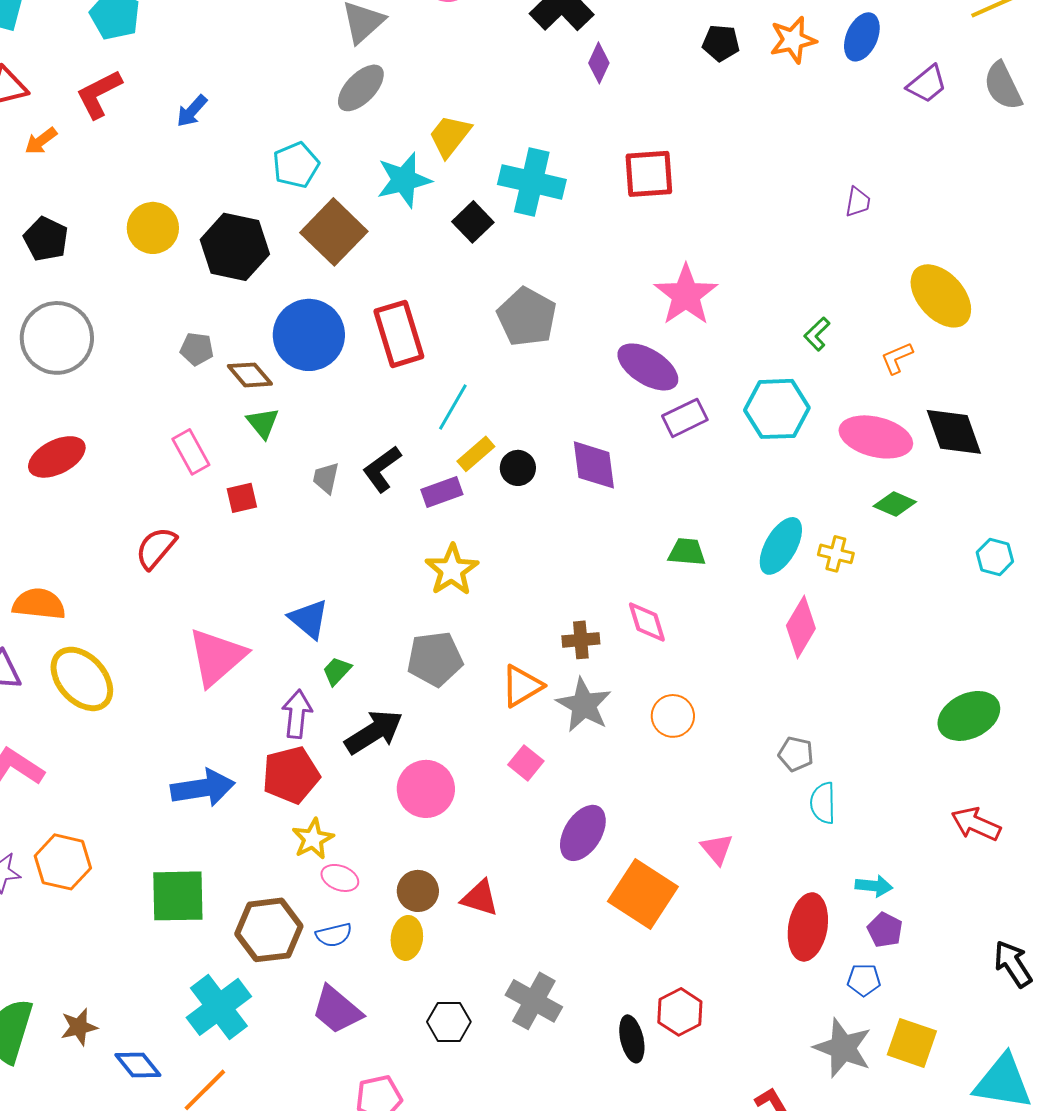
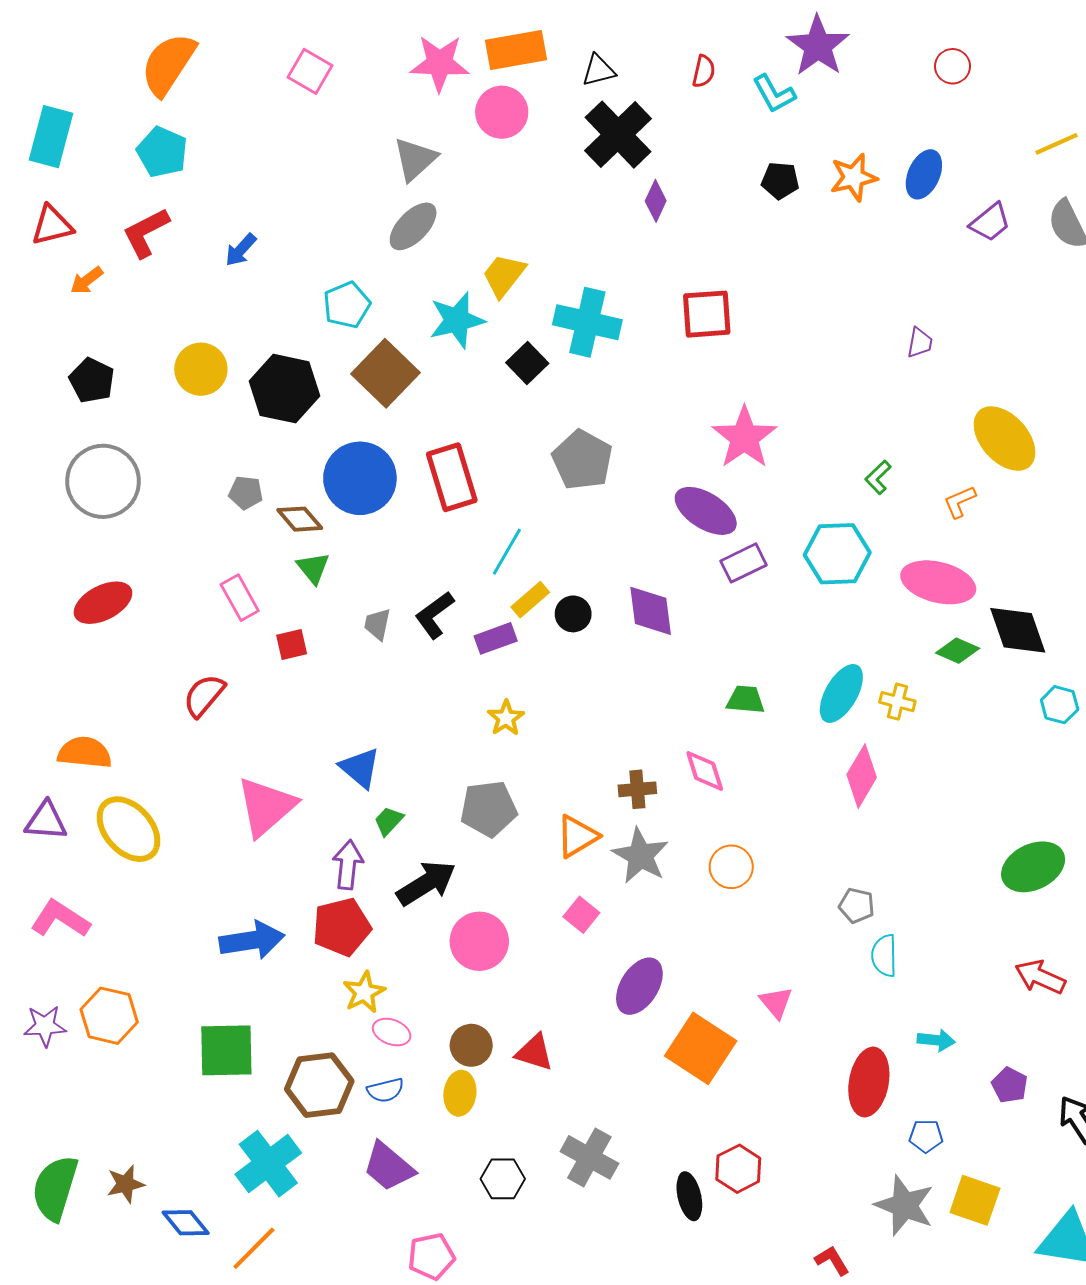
black diamond: (954, 432) -> (1018, 630), moved
yellow star: (452, 570) -> (506, 718), size x0.7
purple pentagon: (885, 930) -> (1010, 1085), moved

